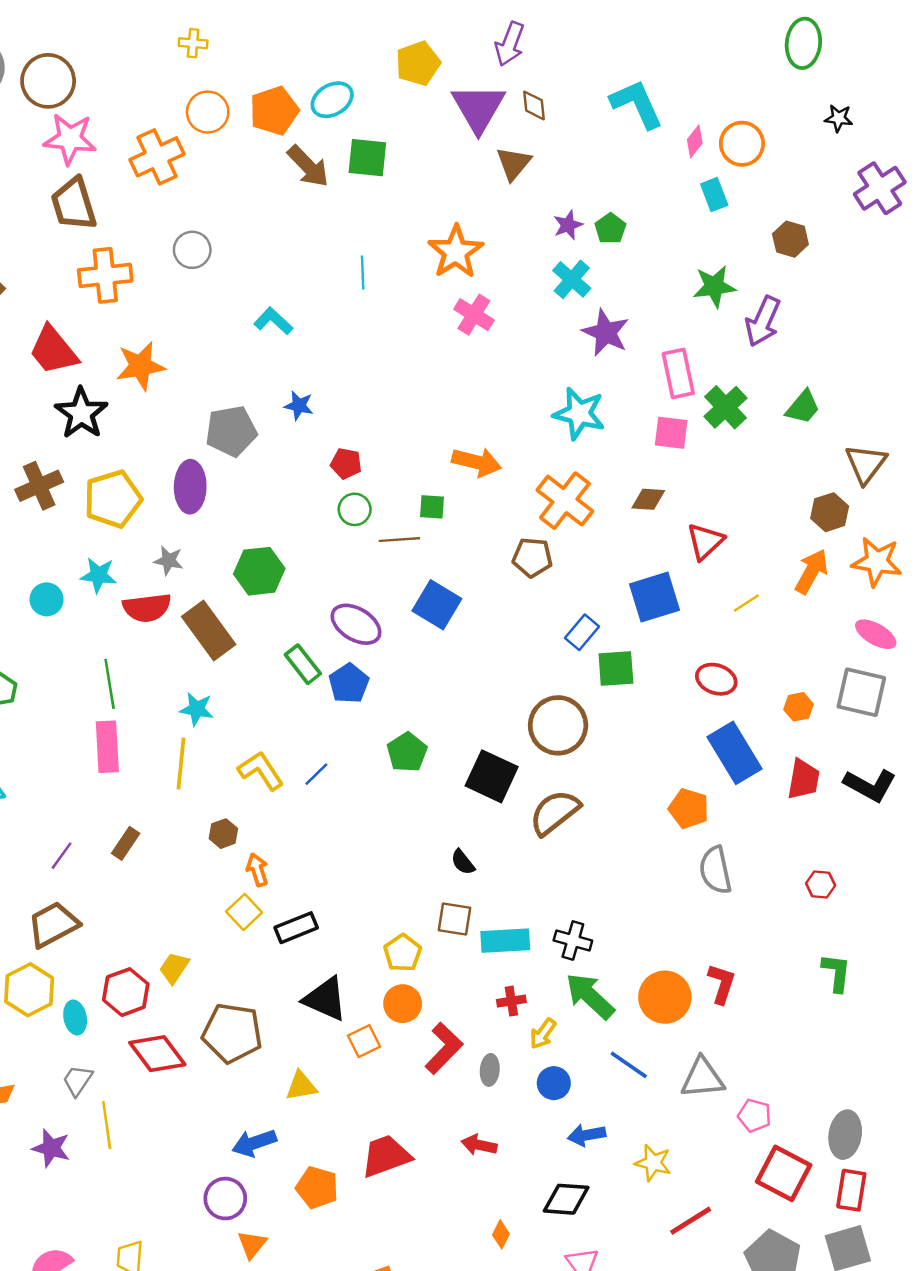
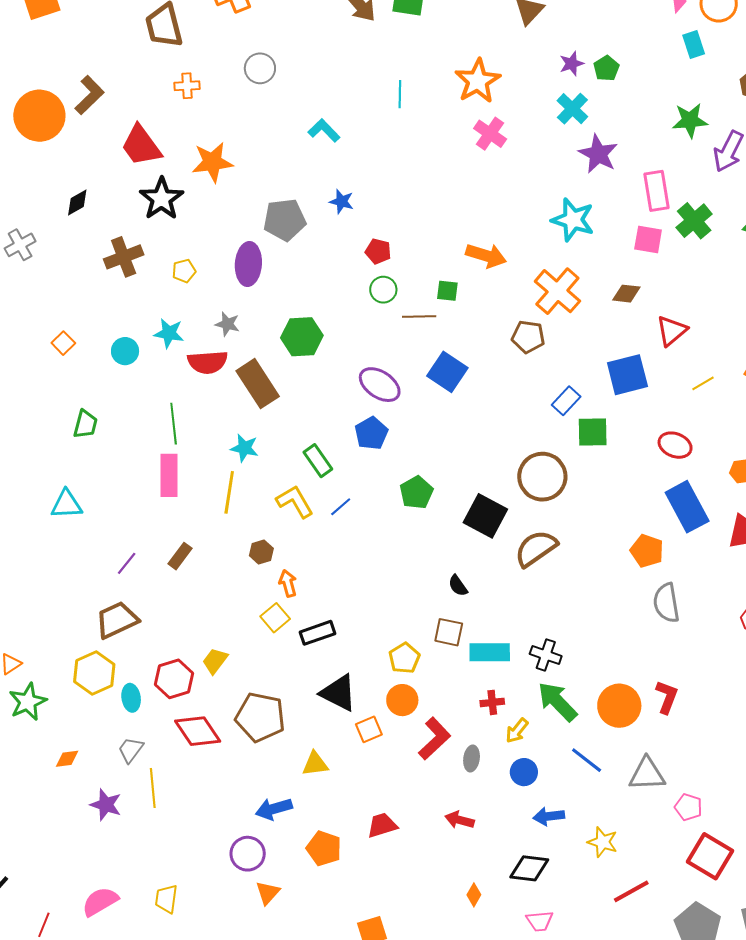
orange cross: (105, 275) -> (187, 86), size x0.6
yellow pentagon: (113, 499) -> (184, 271), size x0.5
green rectangle: (303, 664) -> (318, 461), moved
red trapezoid: (386, 1156) -> (382, 825), size x0.7

